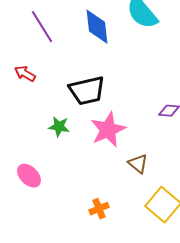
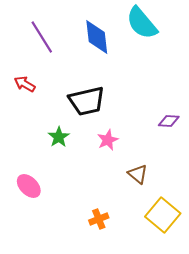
green star: (59, 127) -> (59, 137), turned 30
pink star: (108, 130) -> (108, 140), size x0.6

